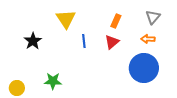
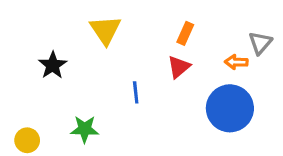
gray triangle: (153, 17) -> (260, 43), moved
blue line: (84, 41) -> (136, 92), moved

